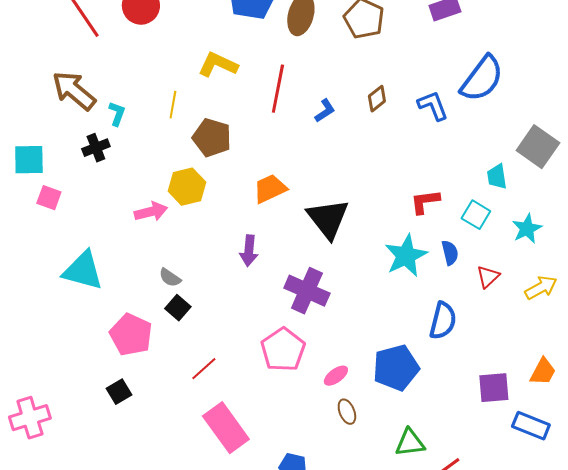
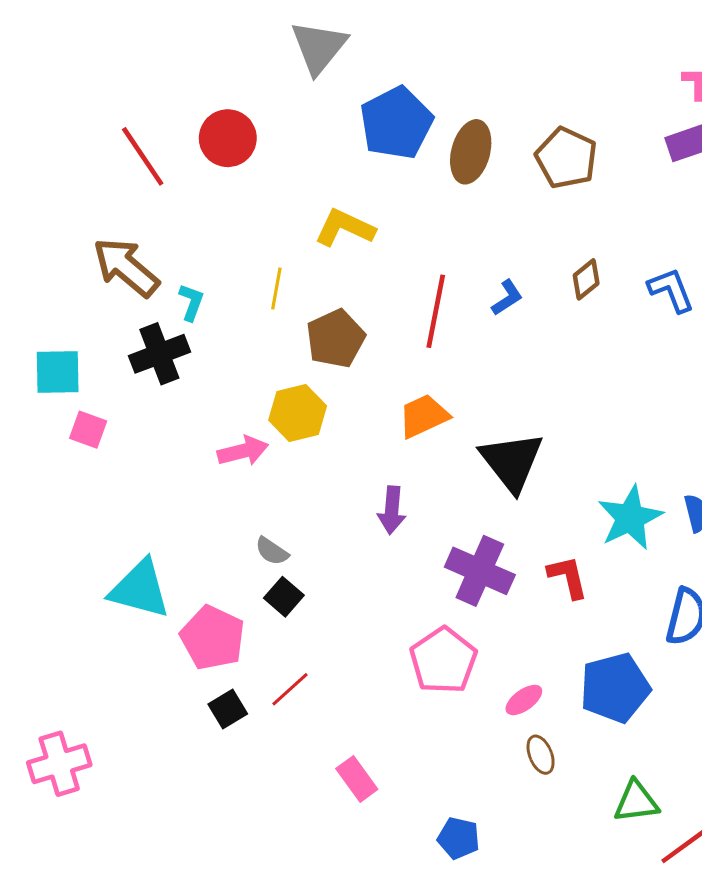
red line: (278, 89) -> (436, 311), moved
brown pentagon: (212, 138) -> (336, 339), turned 30
black cross: (96, 148) -> (159, 354), size x1.4
red L-shape: (425, 202) -> (568, 577), moved, turned 84
cyan triangle: (83, 271) -> (140, 589), moved
red line: (204, 369) -> (290, 689), moved
black square: (119, 392) -> (228, 709), moved
pink rectangle: (226, 428) -> (357, 779), size x0.6

